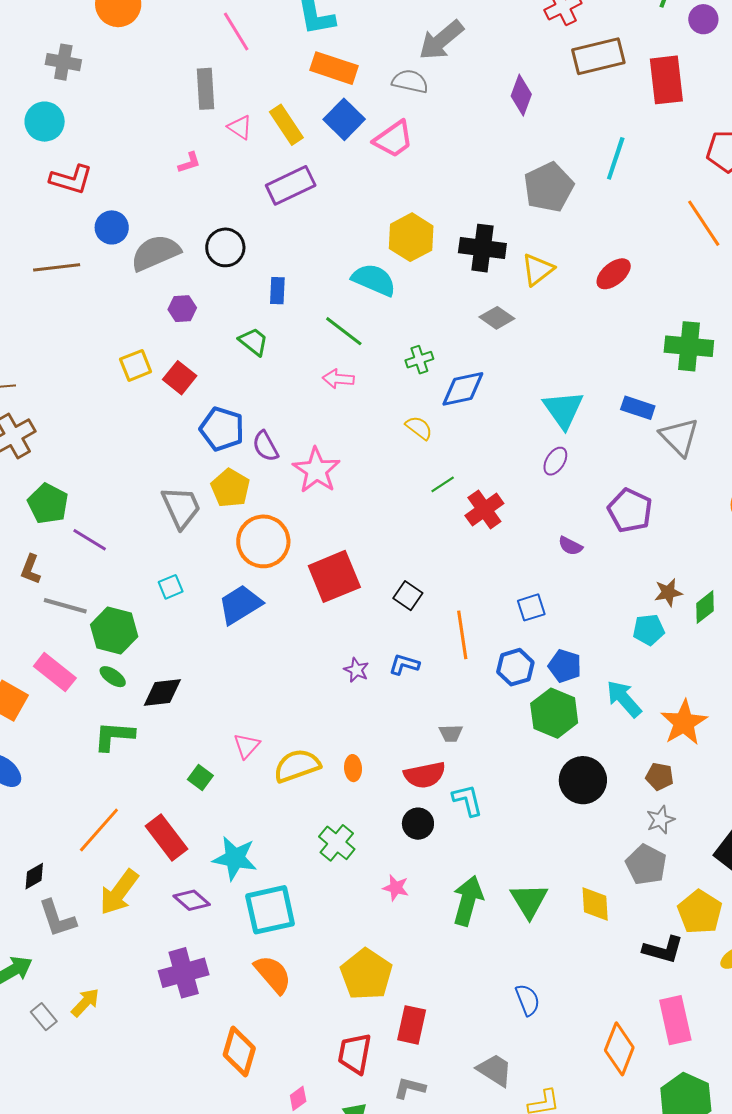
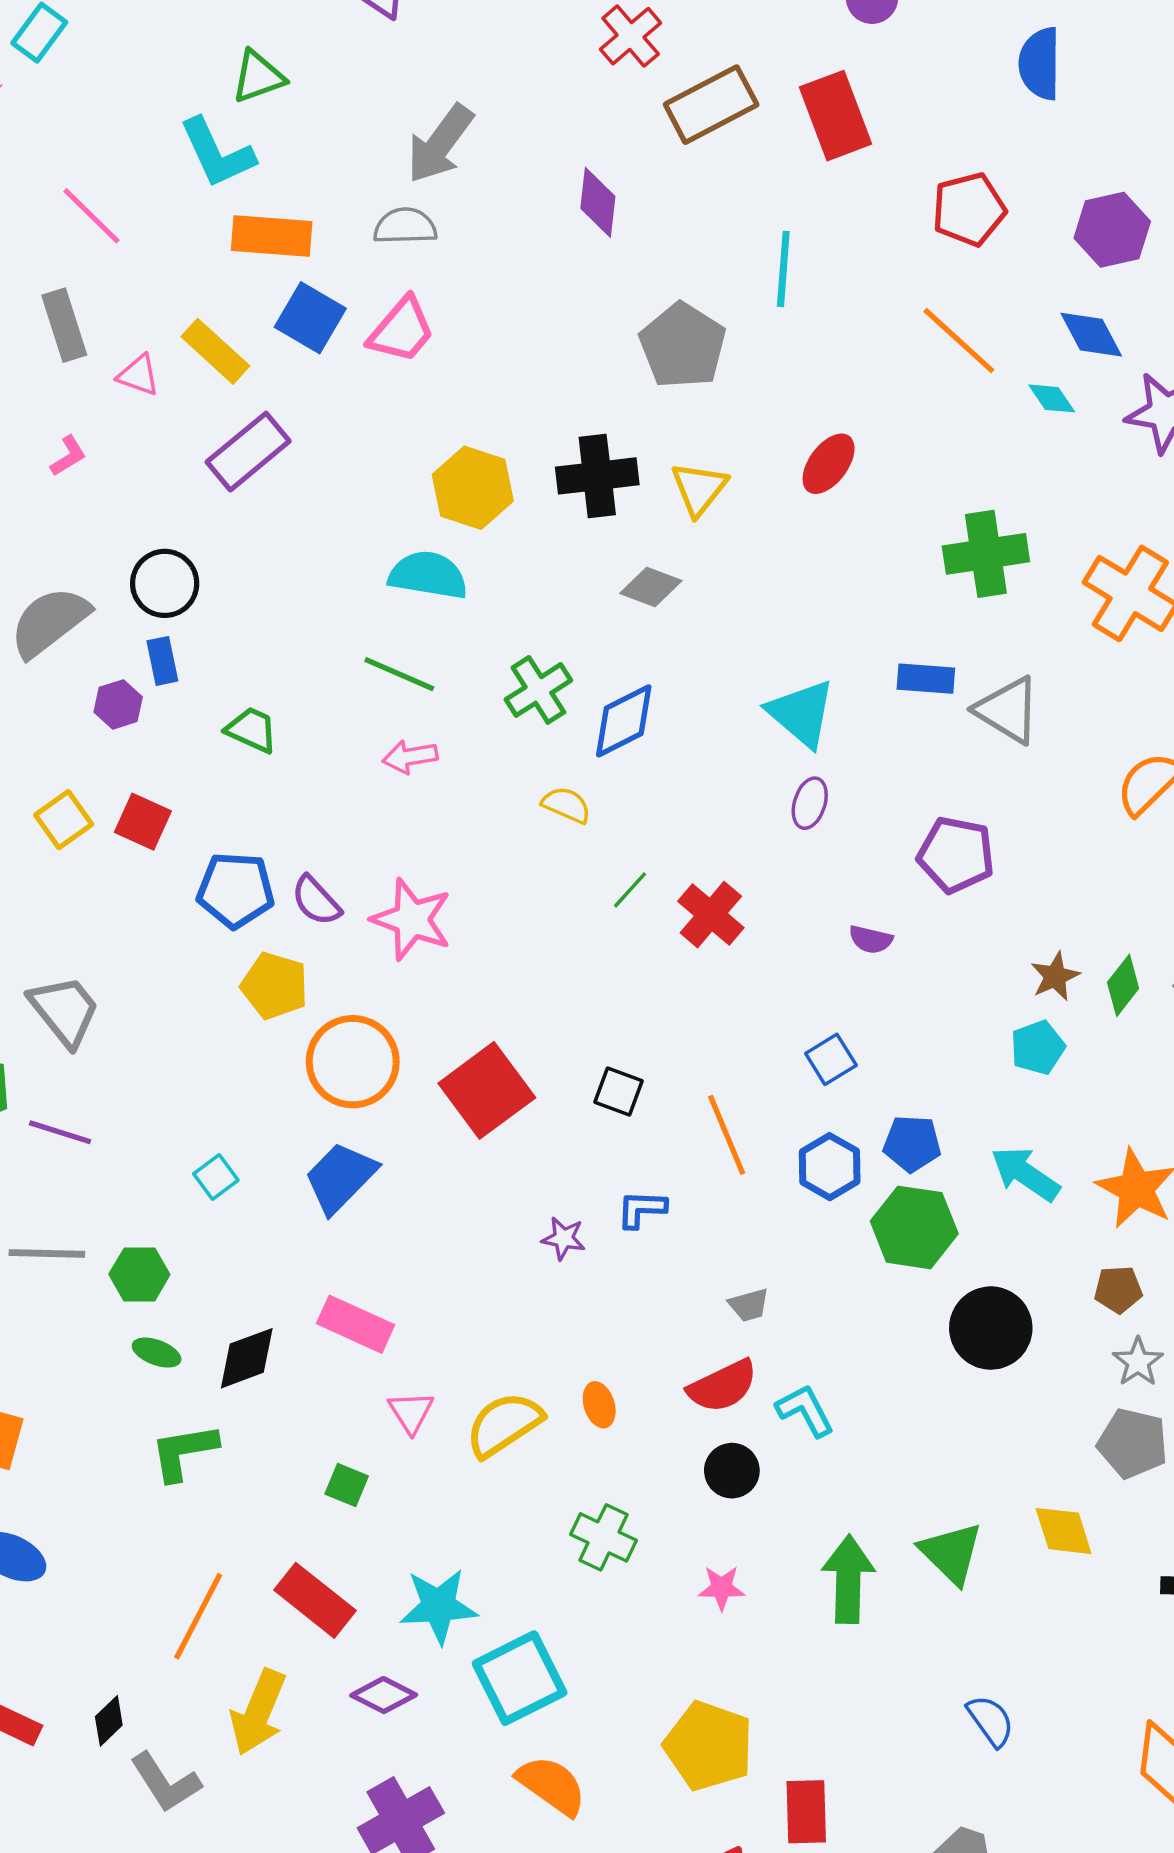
blue rectangle: (277, 291) -> (162, 661), moved
green cross: (419, 360) -> (538, 690), size x1.4
gray trapezoid: (181, 507) -> (64, 1011), moved
green hexagon: (114, 631) -> (139, 1274), size x0.7
pink rectangle: (55, 672) -> (356, 1324), moved

